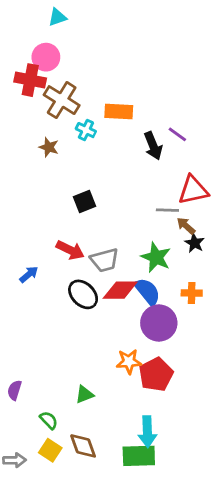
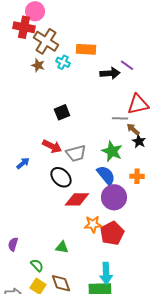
black arrow: (153, 146) -> (110, 73), turned -72
brown star: (49, 147) -> (38, 65), moved
red diamond: (120, 290) -> (77, 199), moved
green triangle: (84, 394) -> (62, 247), turned 32

